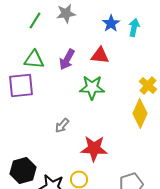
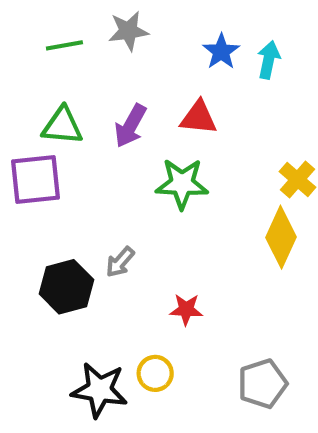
green line: (35, 20) -> (64, 45), turned 48
red star: (94, 148) -> (186, 309), size x0.6
black hexagon: (23, 170) -> (66, 287), moved

